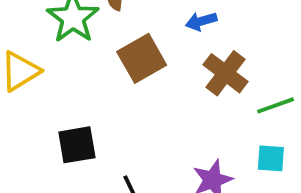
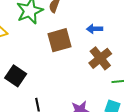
black square: (77, 145) -> (16, 76), turned 30

